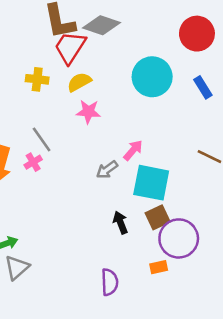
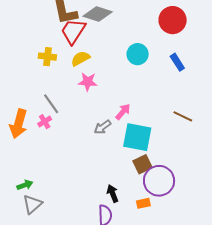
cyan circle: (152, 77) -> (138, 54), size x0.7
black arrow: (120, 223) -> (113, 193), moved

